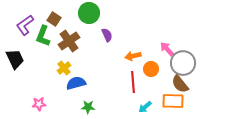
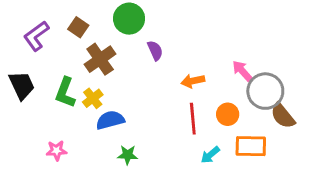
green L-shape: (43, 36) -> (65, 93), moved
orange circle: (151, 69) -> (228, 114), moved
brown semicircle: (180, 84) -> (283, 116), moved

